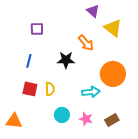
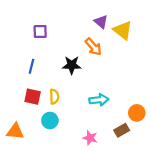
purple triangle: (93, 11) -> (101, 22), moved
orange circle: (113, 74) -> (137, 113), moved, size x0.6
cyan circle: (62, 115) -> (50, 120), moved
pink star: (86, 119) -> (90, 138), moved

